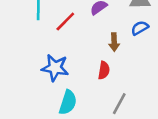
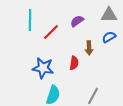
red semicircle: (104, 70) -> (74, 63), moved

